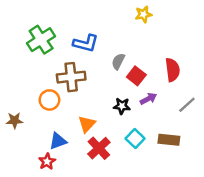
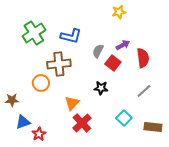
purple arrow: (148, 99) -> (123, 45), moved
gray line: (187, 105) -> (144, 91), moved
cyan square: (135, 139) -> (124, 118), moved
brown rectangle: (169, 140) -> (153, 127), moved
blue triangle: (58, 141) -> (23, 122), moved

